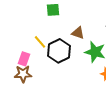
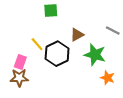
brown triangle: (78, 33) -> (77, 35), turned -48

